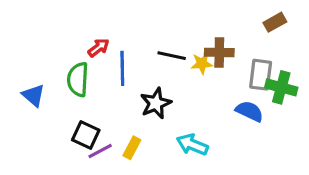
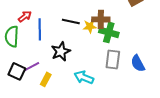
gray rectangle: (261, 75) -> (113, 59), moved
green cross: (281, 87) -> (109, 32), moved
blue semicircle: (249, 111) -> (138, 63), moved, turned -144
purple line: (100, 151) -> (32, 66), moved

